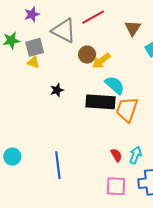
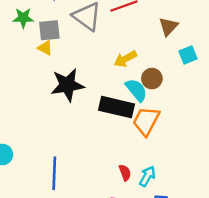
brown circle: (87, 55) -> (152, 79), moved
black star: (57, 90) -> (67, 85), size x2.0

